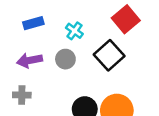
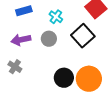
gray cross: (22, 95) -> (15, 67), turned 32

